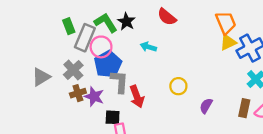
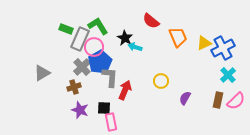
black star: (126, 22) -> (125, 38), moved
orange trapezoid: (226, 23) -> (178, 37), moved
green rectangle: (69, 26) -> (66, 29), turned -48
gray cross: (73, 70) -> (82, 67), moved
purple star: (94, 97) -> (80, 110), moved
red arrow: (137, 97) -> (125, 90), turned -138

